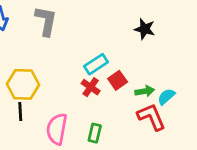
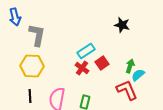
gray L-shape: (46, 21) -> (37, 35), moved
green arrow: (145, 91) -> (130, 66), moved, turned -64
black line: (20, 111) -> (30, 96), moved

